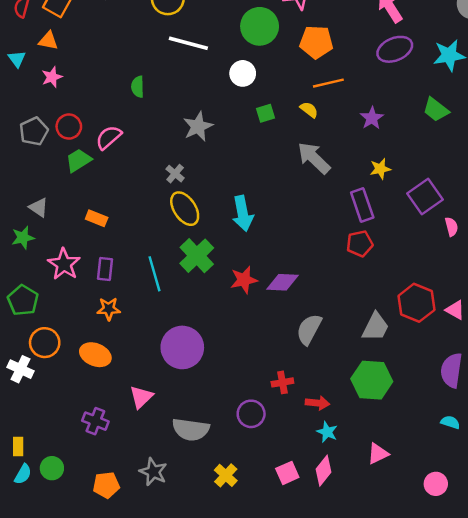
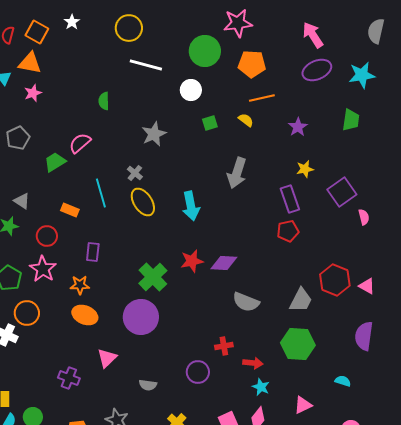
orange triangle: (48, 41) -> (30, 63), size x1.4
green trapezoid: (436, 110) -> (351, 120), turned -120
red circle: (69, 127) -> (47, 236), moved
gray arrow: (314, 158) -> (237, 173), moved, turned -116
green cross: (197, 256) -> (153, 277), moved
pink star: (64, 264) -> (43, 269), moved
purple rectangle: (105, 269) -> (93, 252), moved
cyan line: (155, 274) -> (101, 193), moved
gray semicircle: (309, 329) -> (246, 302), turned -96
orange ellipse: (95, 355) -> (85, 315), moved
cyan semicircle: (450, 422) -> (343, 381), moved
gray semicircle: (191, 430) -> (148, 385), size x0.6

